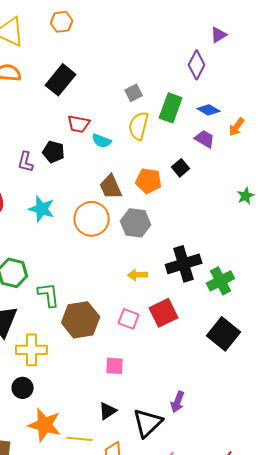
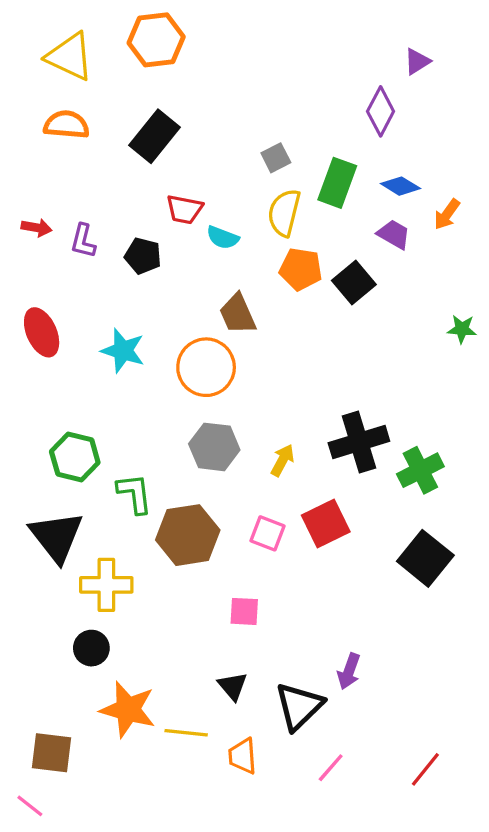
orange hexagon: (62, 22) -> (156, 40), size x1.5
purple L-shape: (26, 162) -> (83, 241), moved
black square: (181, 168) -> (354, 282), size x1.4
orange pentagon: (149, 181) -> (301, 269), moved
green star: (246, 196) -> (462, 329), turned 30
gray hexagon: (136, 223) -> (214, 447), moved
yellow arrow: (138, 275) -> (282, 460), turned 120
black triangle: (108, 411) -> (233, 686), turned -36

